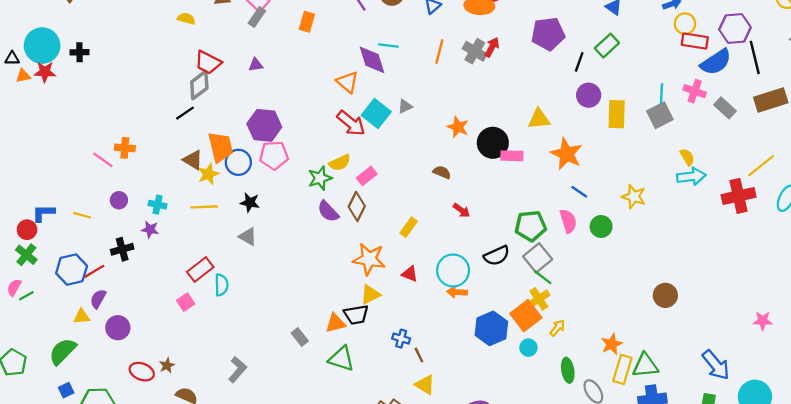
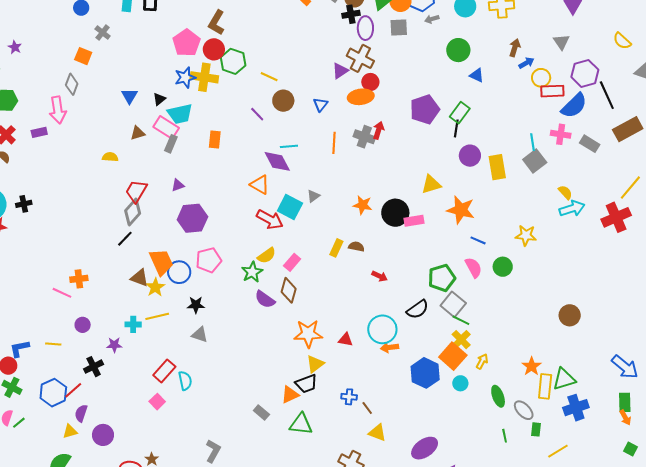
green rectangle: (607, 46) -> (460, 113), moved
red trapezoid: (208, 62) -> (136, 191), turned 105
purple hexagon: (264, 125) -> (192, 218), moved
cyan cross: (158, 205) -> (133, 324), moved
yellow rectangle: (409, 227) -> (336, 248), moved

